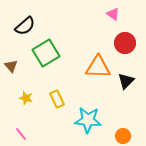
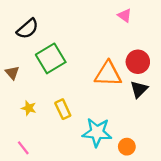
red circle: (125, 43) -> (138, 62), moved
orange circle: (123, 136) -> (127, 147), moved

